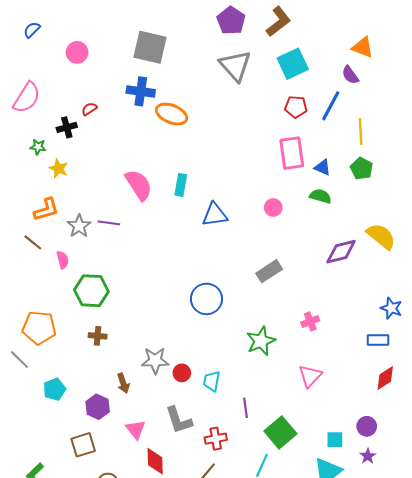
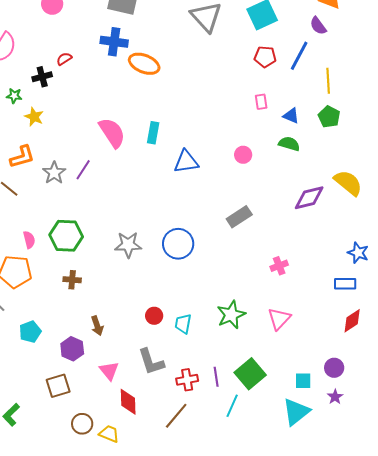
pink rectangle: (292, 153) -> (261, 102), size x0.5
purple line: (109, 223) -> (83, 170), turned -65
pink semicircle: (63, 260) -> (29, 240), moved
green star: (261, 341) -> (231, 315), moved
gray star: (155, 361) -> (128, 245), moved
purple line: (245, 408) -> (216, 377), moved

